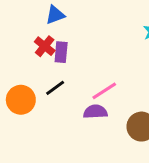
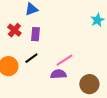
red cross: (45, 46) -> (14, 30), moved

